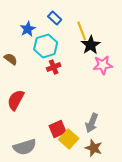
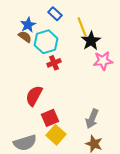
brown semicircle: (11, 59) -> (25, 37), moved
red semicircle: (16, 100) -> (34, 96), moved
red square: (58, 129) -> (50, 118), moved
yellow square: (69, 139) -> (56, 135), moved

